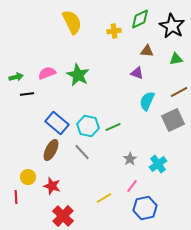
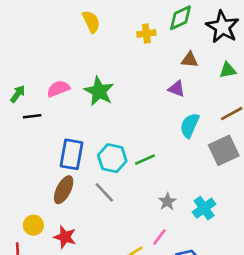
yellow semicircle: (72, 22) -> (91, 22), size x0.7
green arrow: (16, 77) -> (18, 94), turned -40
blue rectangle: (57, 123) -> (71, 154), turned 60
pink line: (132, 186) -> (159, 237), moved

